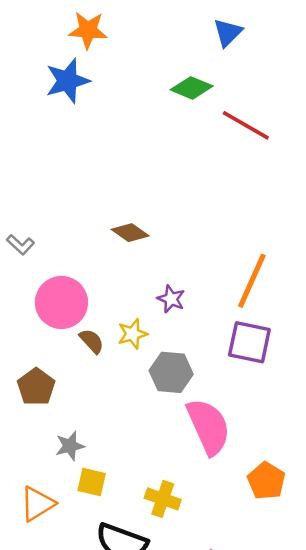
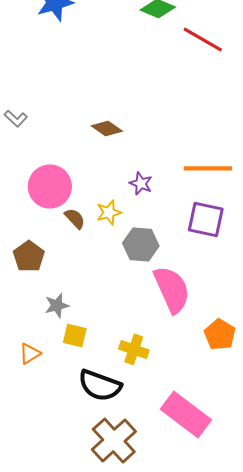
gray L-shape: (20, 245) -> (16, 118), moved
orange line: (252, 281) -> (208, 168), turned 66
orange triangle: (37, 504) -> (30, 353), size x0.7

